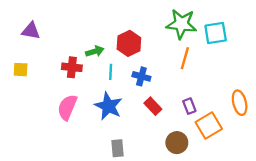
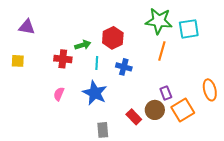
red rectangle: (153, 106) -> (134, 117), moved
pink semicircle: (67, 107) -> (59, 94), size x0.6
brown circle: (177, 143) -> (155, 110), moved

